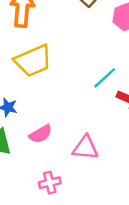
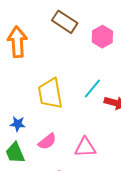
yellow trapezoid: (33, 61) -> (50, 94), moved, turned 112

